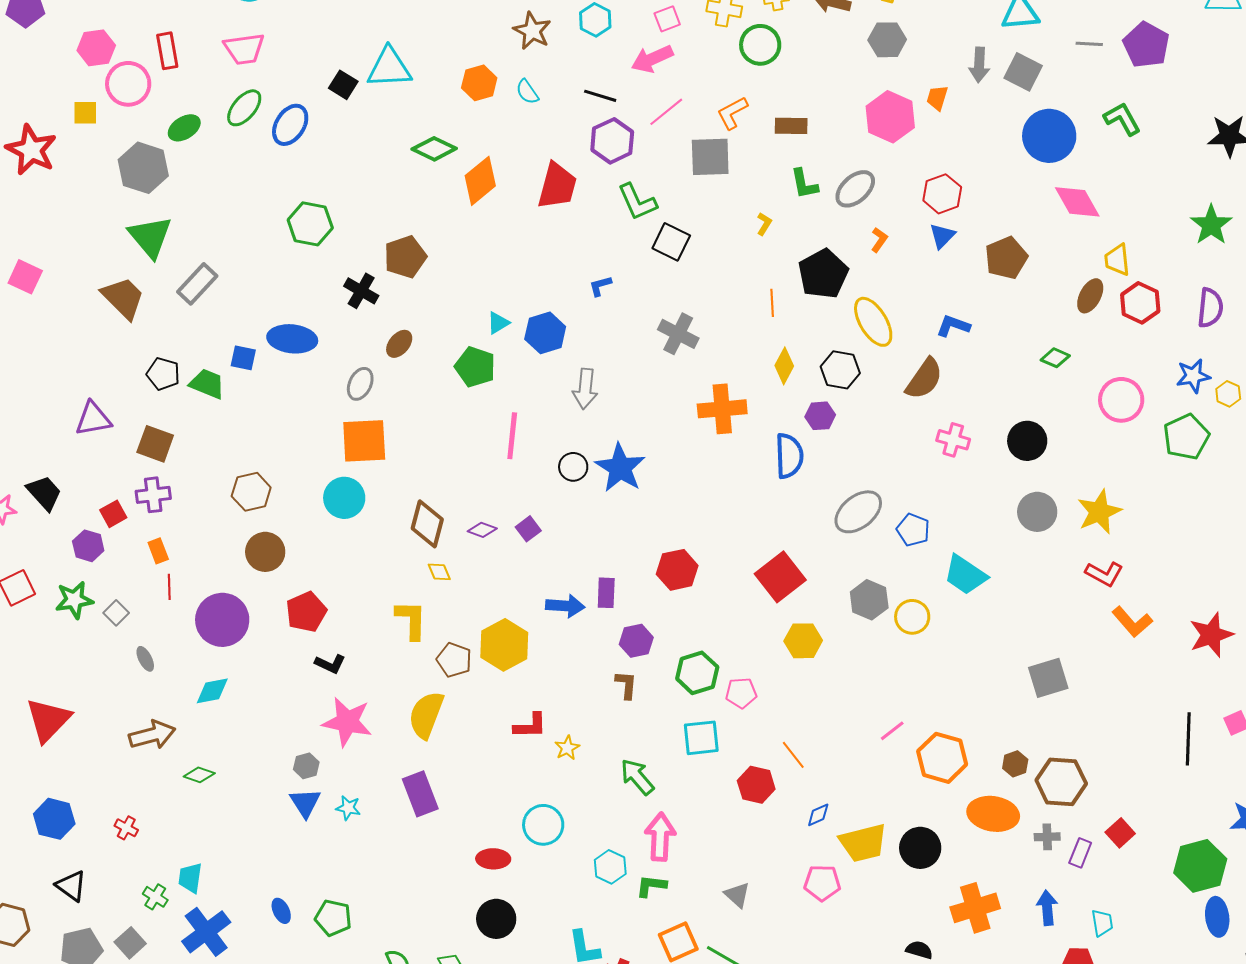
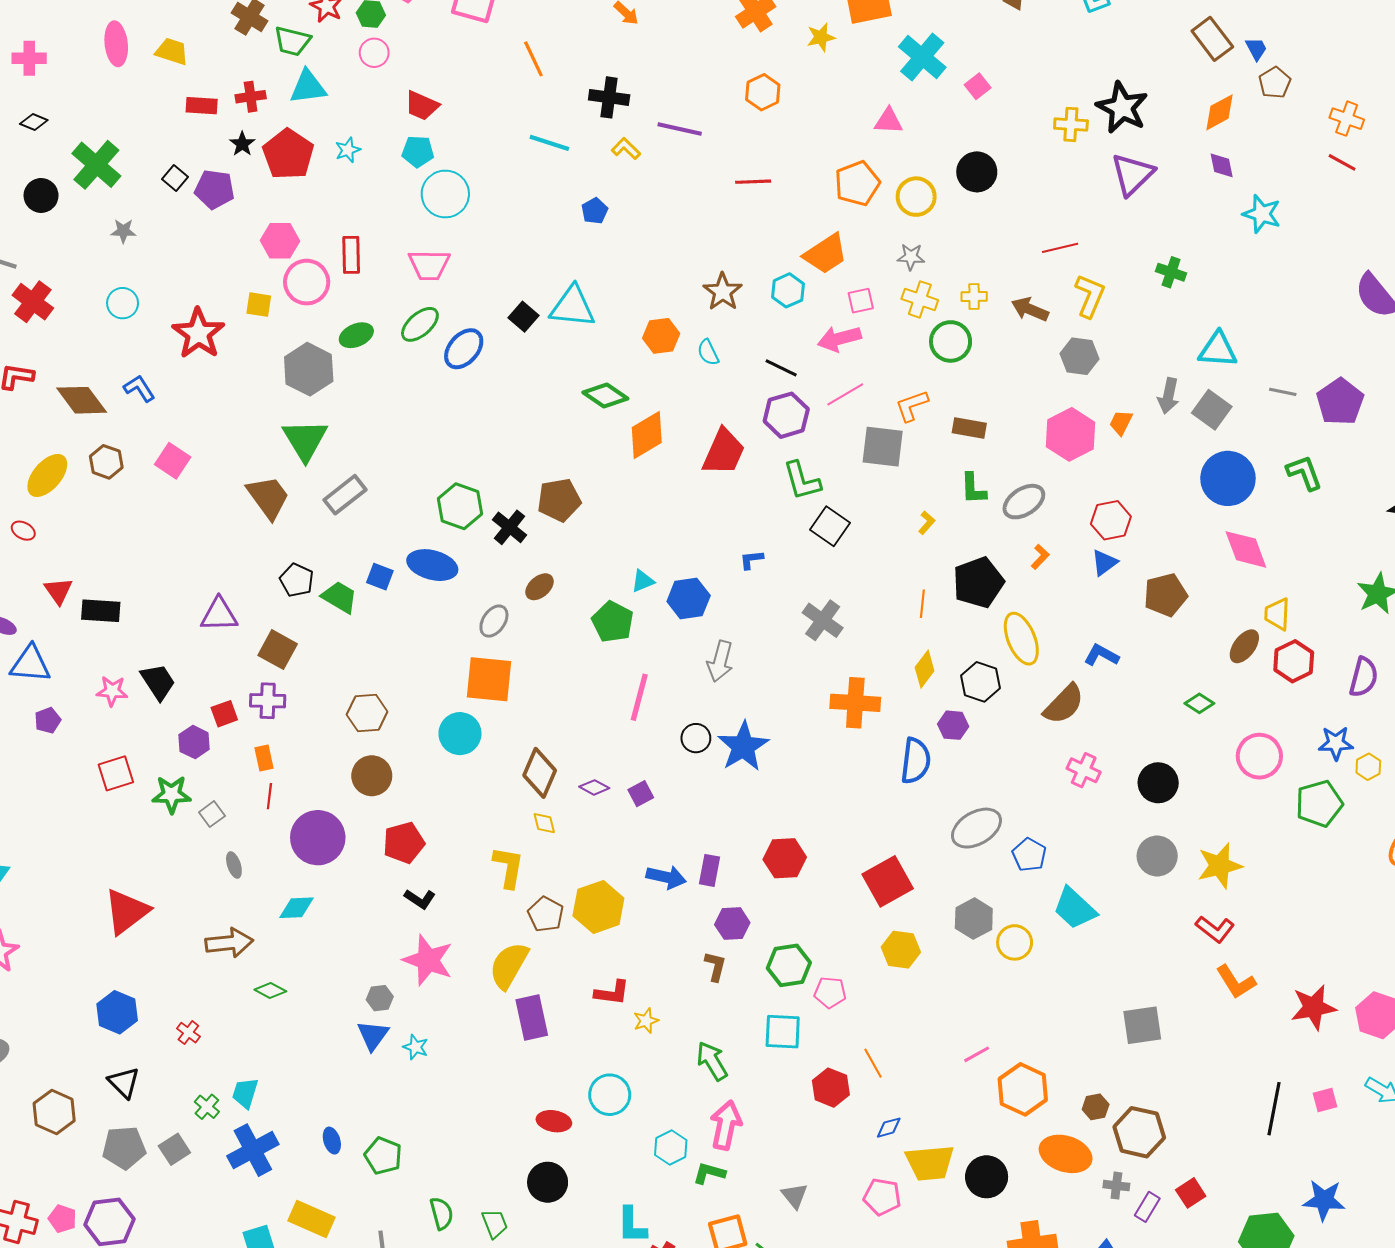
green hexagon: (310, 224) -> (460, 506), moved
purple rectangle: (420, 794) -> (532, 1018), moved

